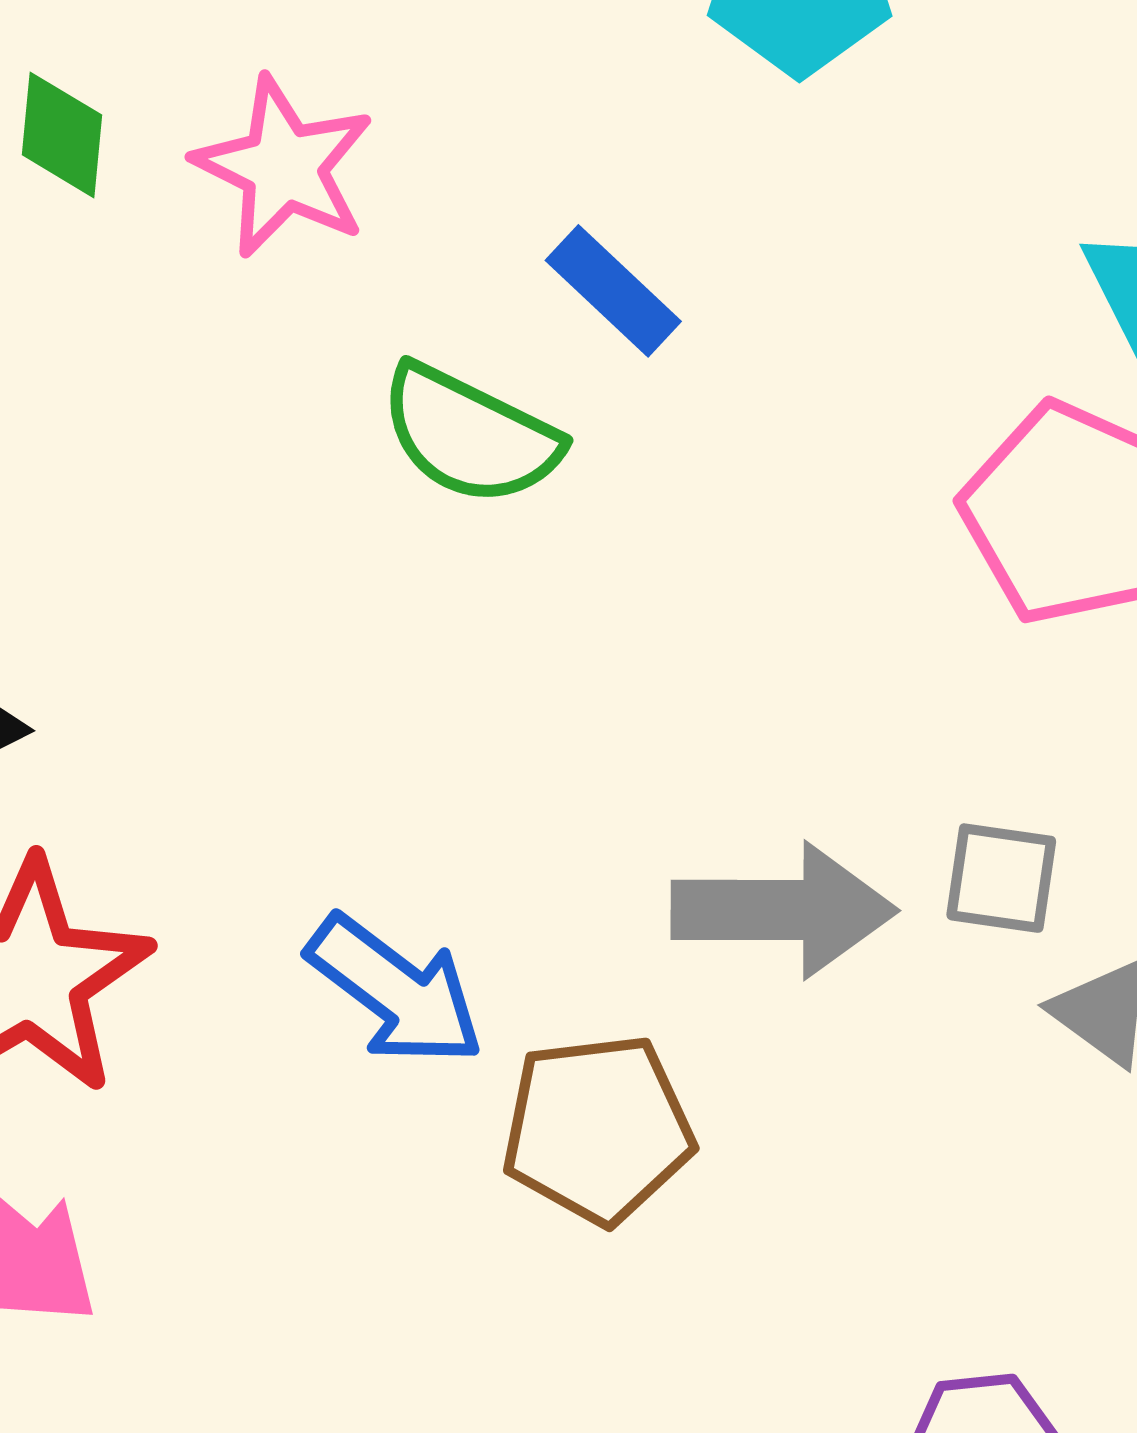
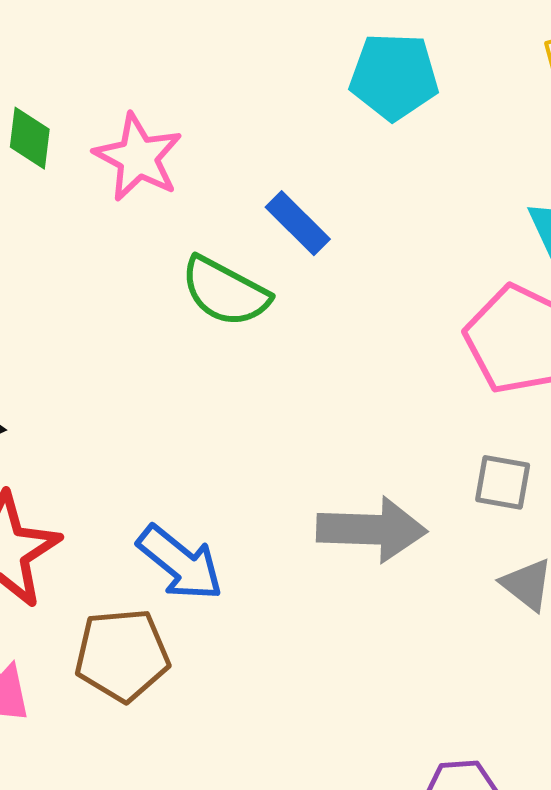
gray square: (1001, 878) -> (503, 482), moved
brown pentagon: (598, 1129) -> (122, 655), moved

